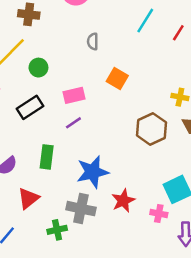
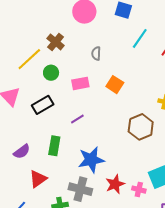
brown cross: (29, 14) -> (56, 42), moved, turned 30
pink rectangle: (74, 95) -> (80, 83), moved
pink cross: (159, 214) -> (139, 190), moved

